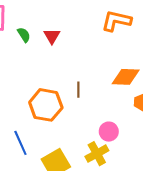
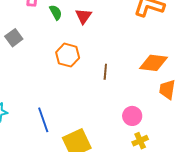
orange hexagon: (46, 105) -> (68, 55), moved, size x0.7
yellow cross: (97, 154) -> (140, 141), moved, size x0.7

